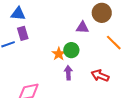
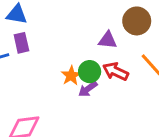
purple arrow: (68, 73) -> (88, 89), moved, turned -128
red arrow: (100, 76) -> (115, 71), moved

